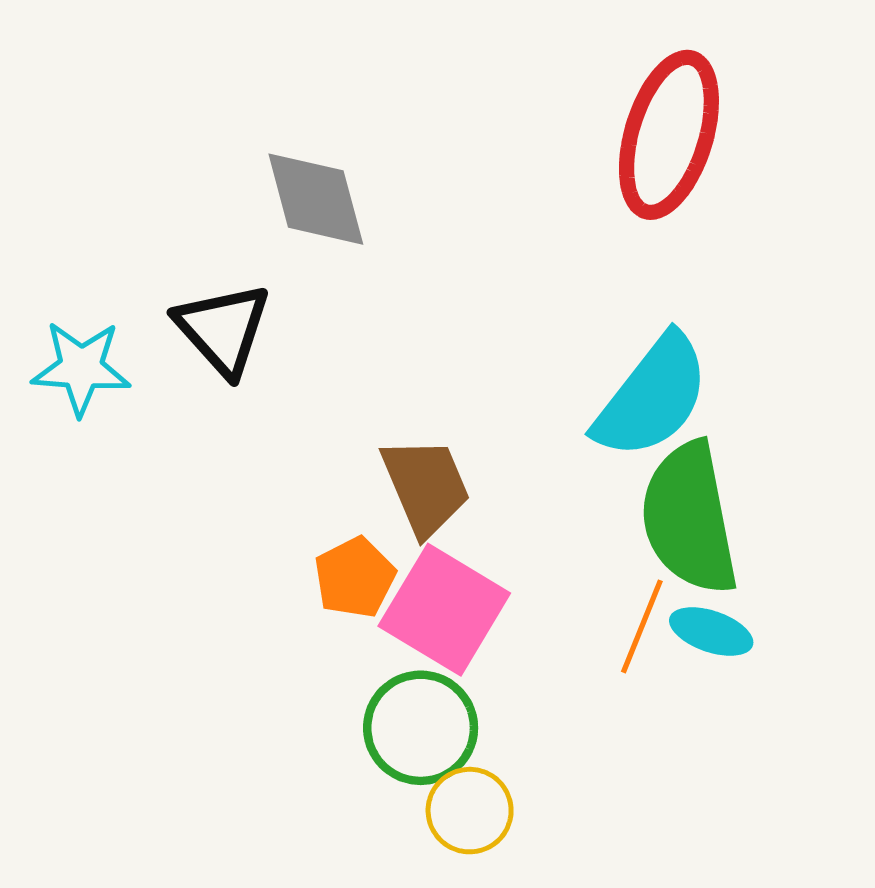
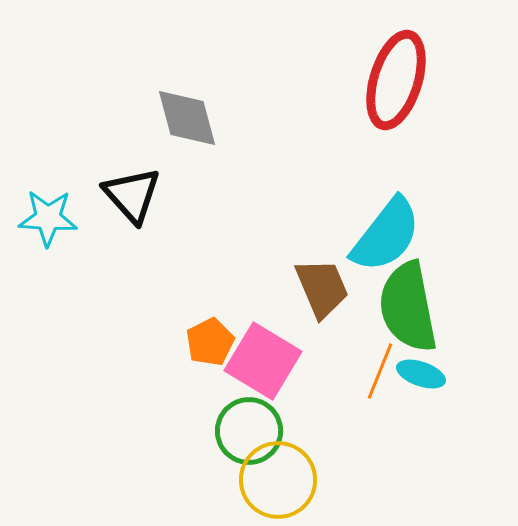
brown trapezoid: (426, 486) -> (322, 288), moved
yellow circle: (470, 811) -> (278, 480), size x1.5

